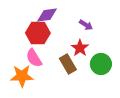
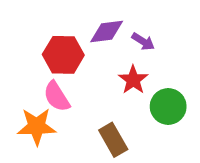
purple diamond: (47, 15) -> (107, 32), moved
brown rectangle: (68, 64) -> (113, 140), moved

